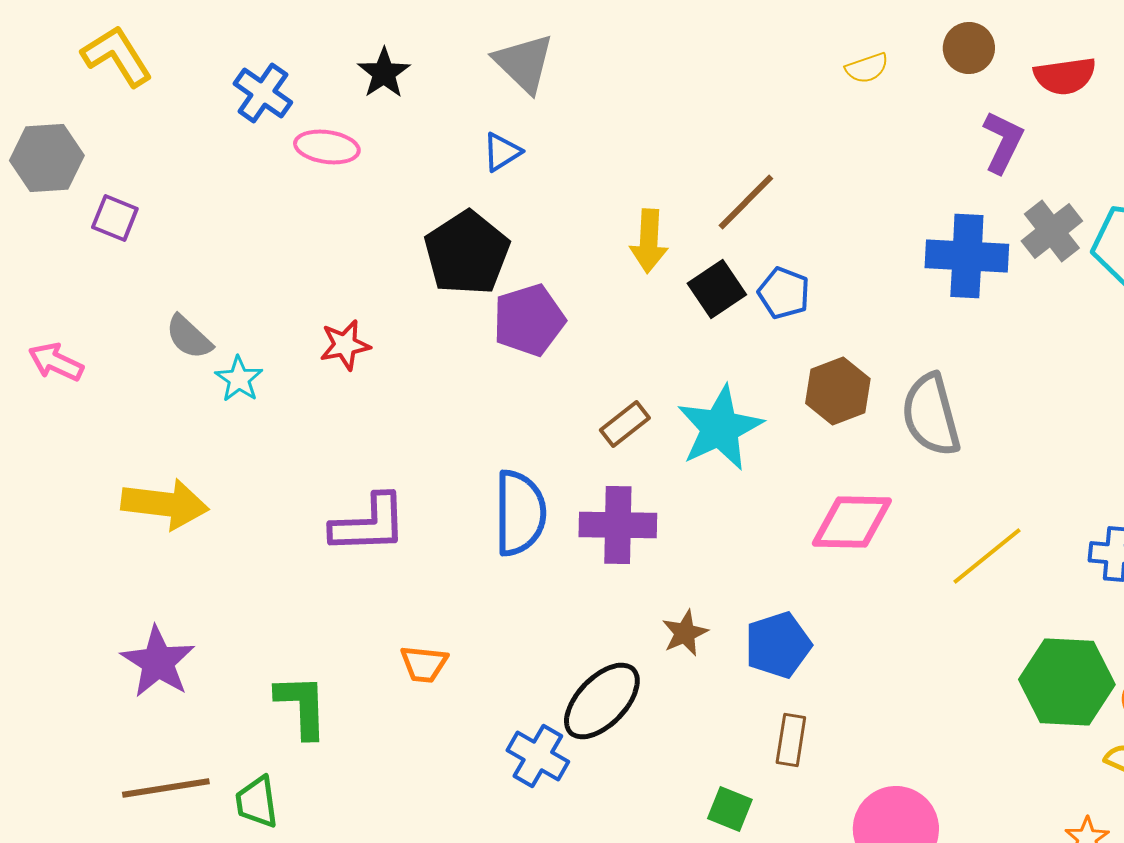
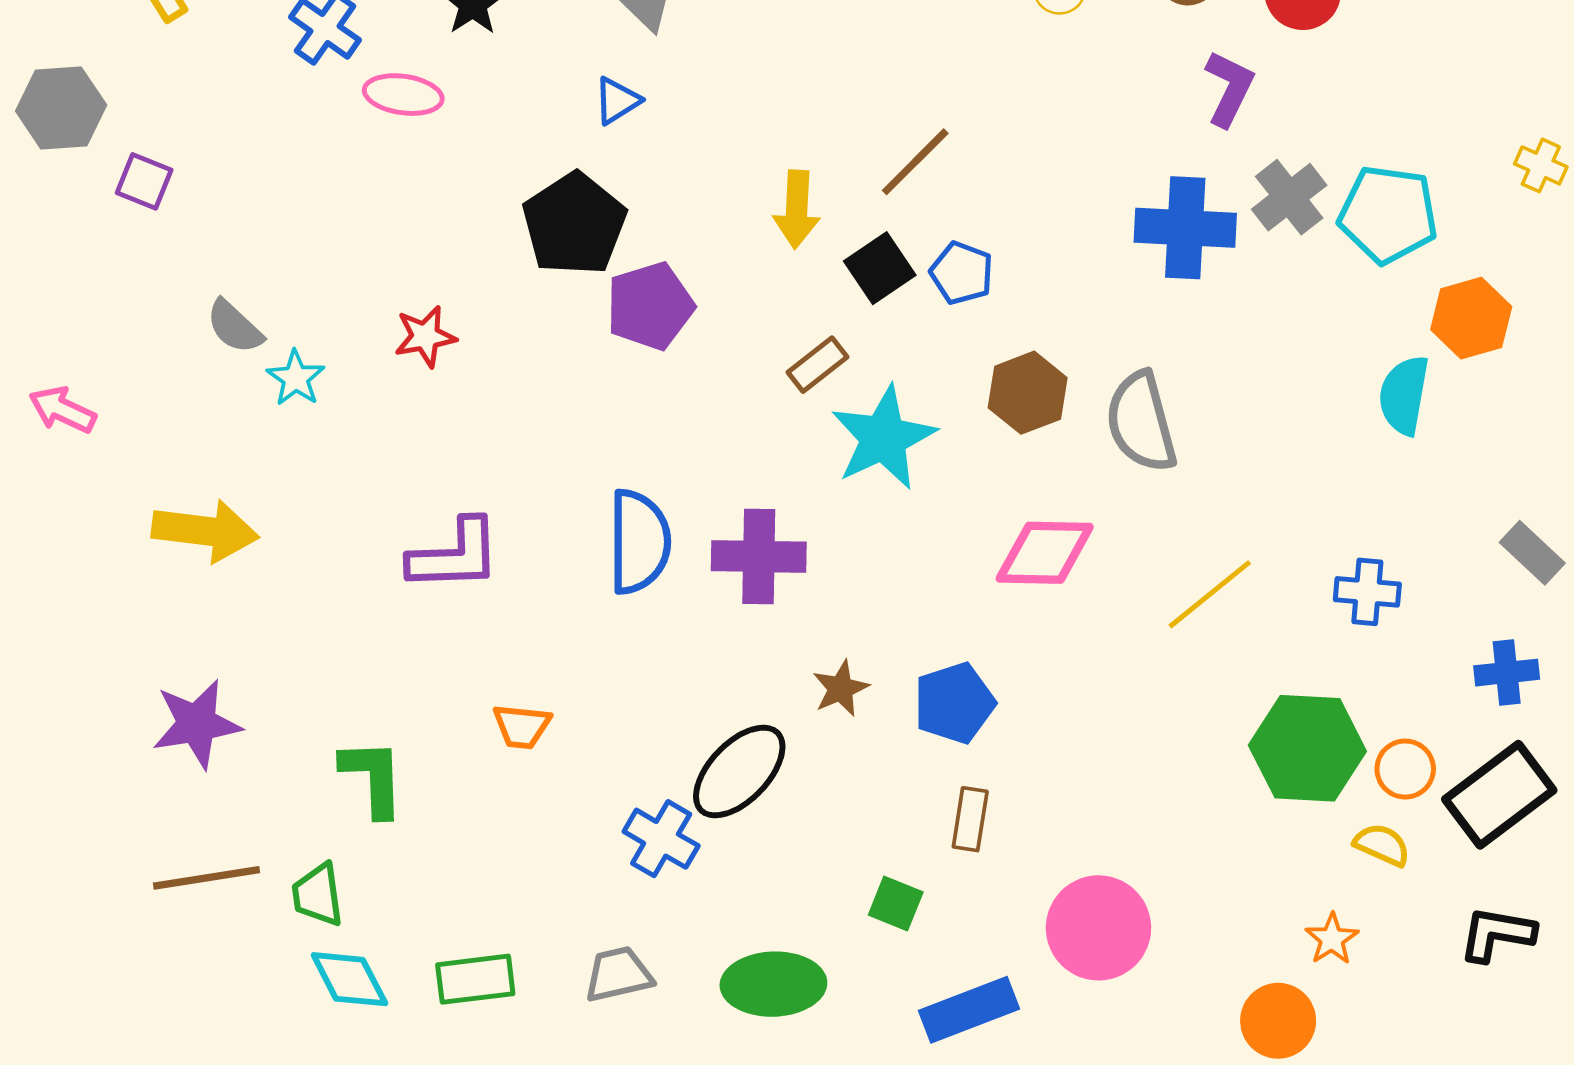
pink arrow: (56, 362) -> (62, 410), moved
brown rectangle: (625, 424) -> (817, 365), moved
purple star: (158, 662) -> (197, 724), turned 30

